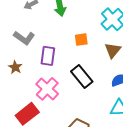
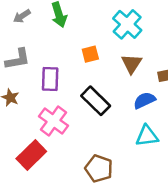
gray L-shape: (24, 38) -> (18, 59), turned -40

